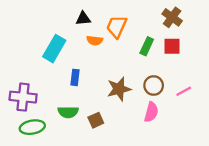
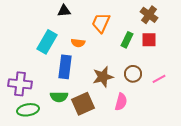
black triangle: (83, 18) -> (64, 11), moved
orange semicircle: (95, 40) -> (78, 43), moved
blue rectangle: (75, 77) -> (65, 67), size x1.6
pink semicircle: (151, 112) -> (121, 102), moved
brown square: (96, 120) -> (83, 104), size x1.6

